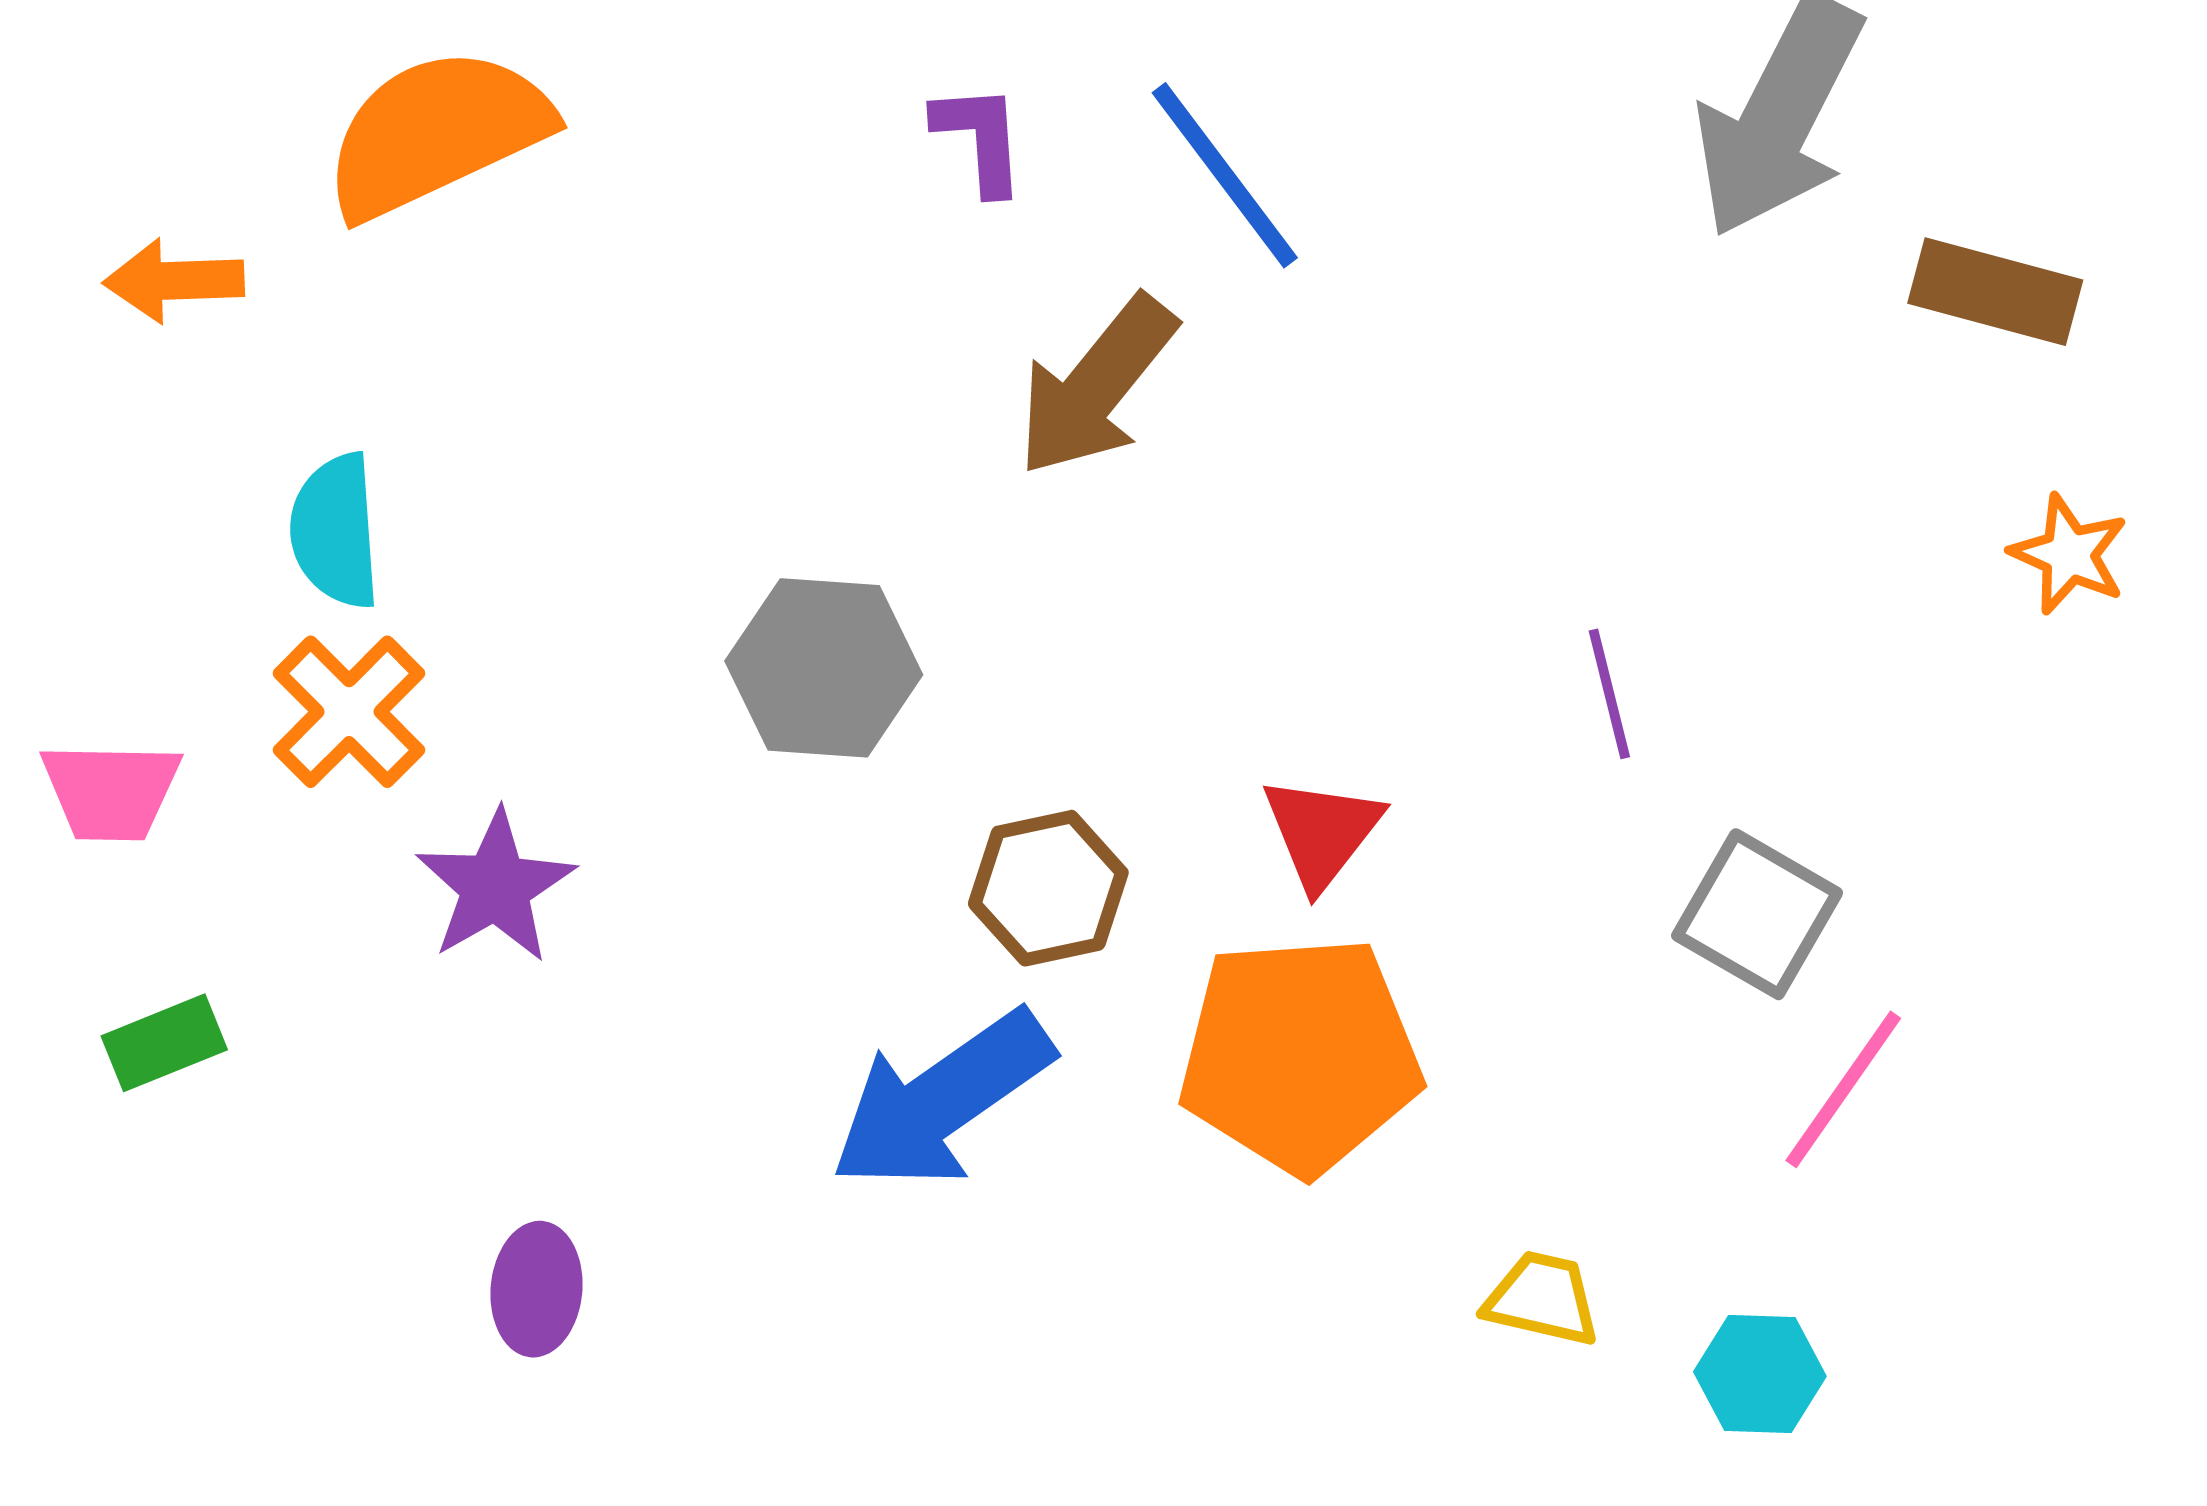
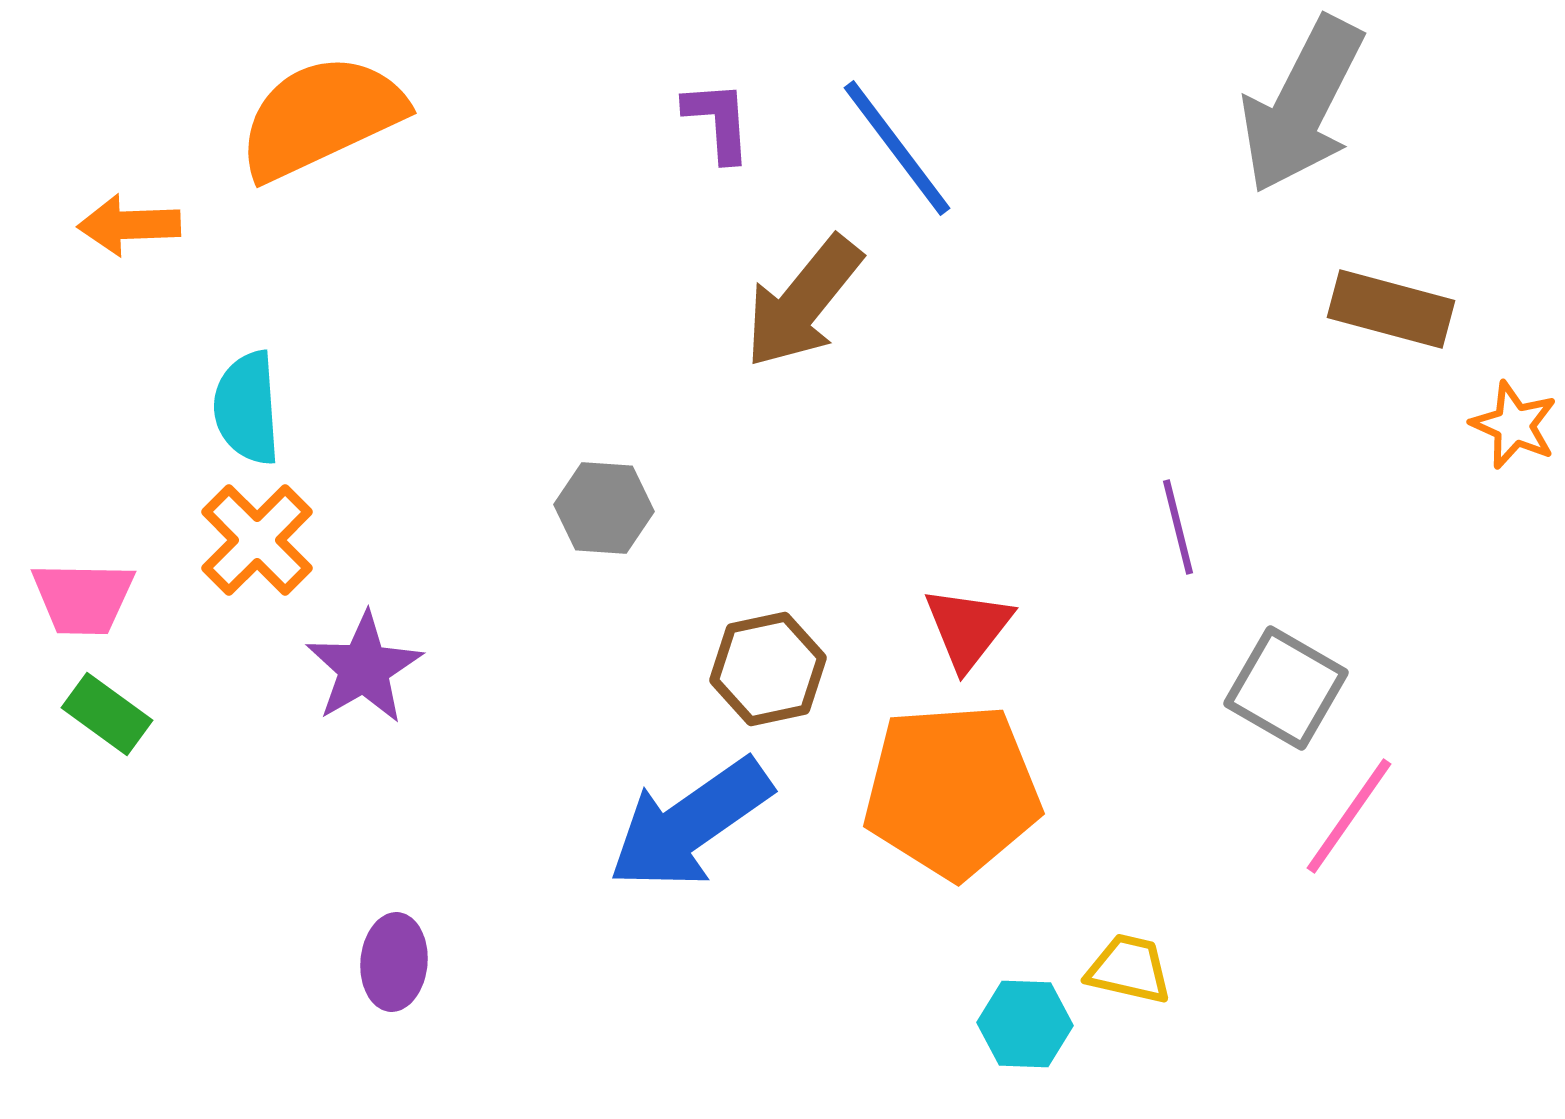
brown rectangle: (1995, 292) -> (1391, 309), moved
gray hexagon: (824, 668) -> (604, 508), size x0.7
green rectangle: (164, 1043) -> (107, 714), moved, turned 58
cyan hexagon: (1760, 1374) -> (1025, 1024), moved

